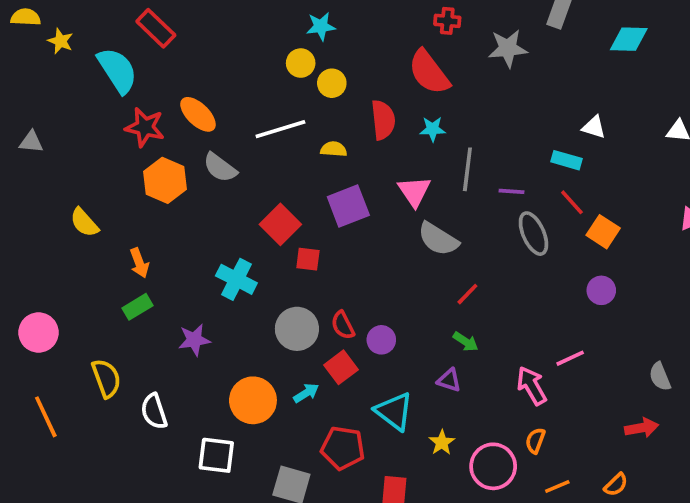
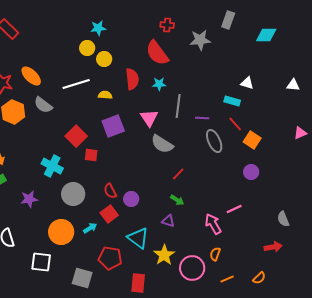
gray circle: (297, 329) -> (73, 194), moved
yellow star: (442, 443) -> (164, 255), size x1.5

